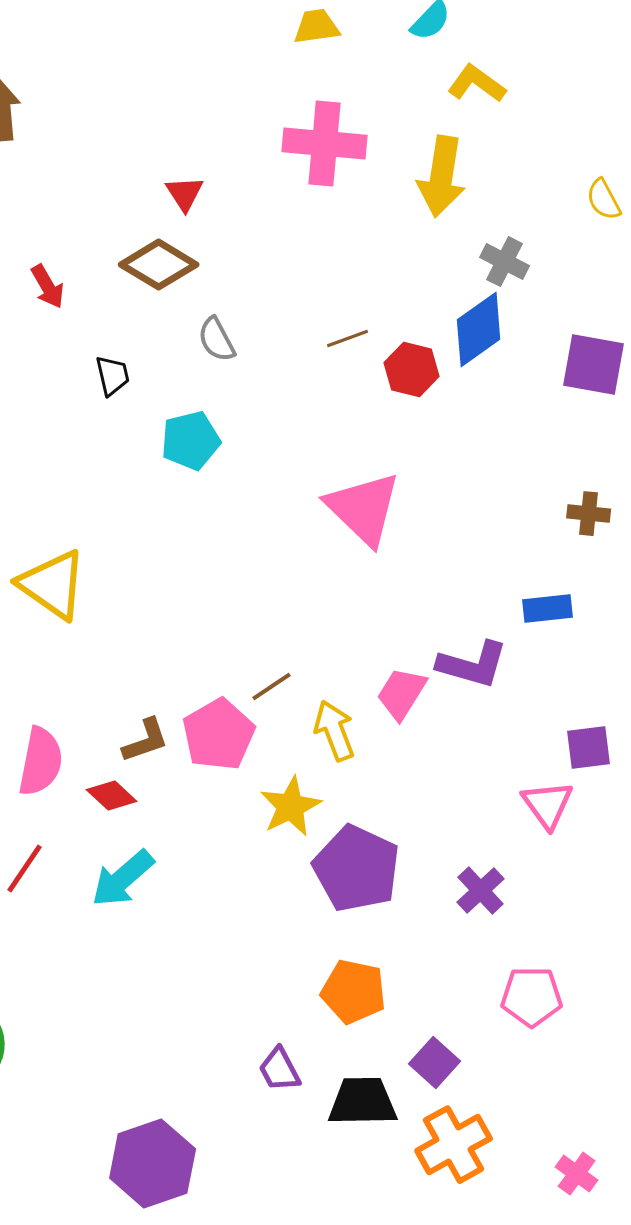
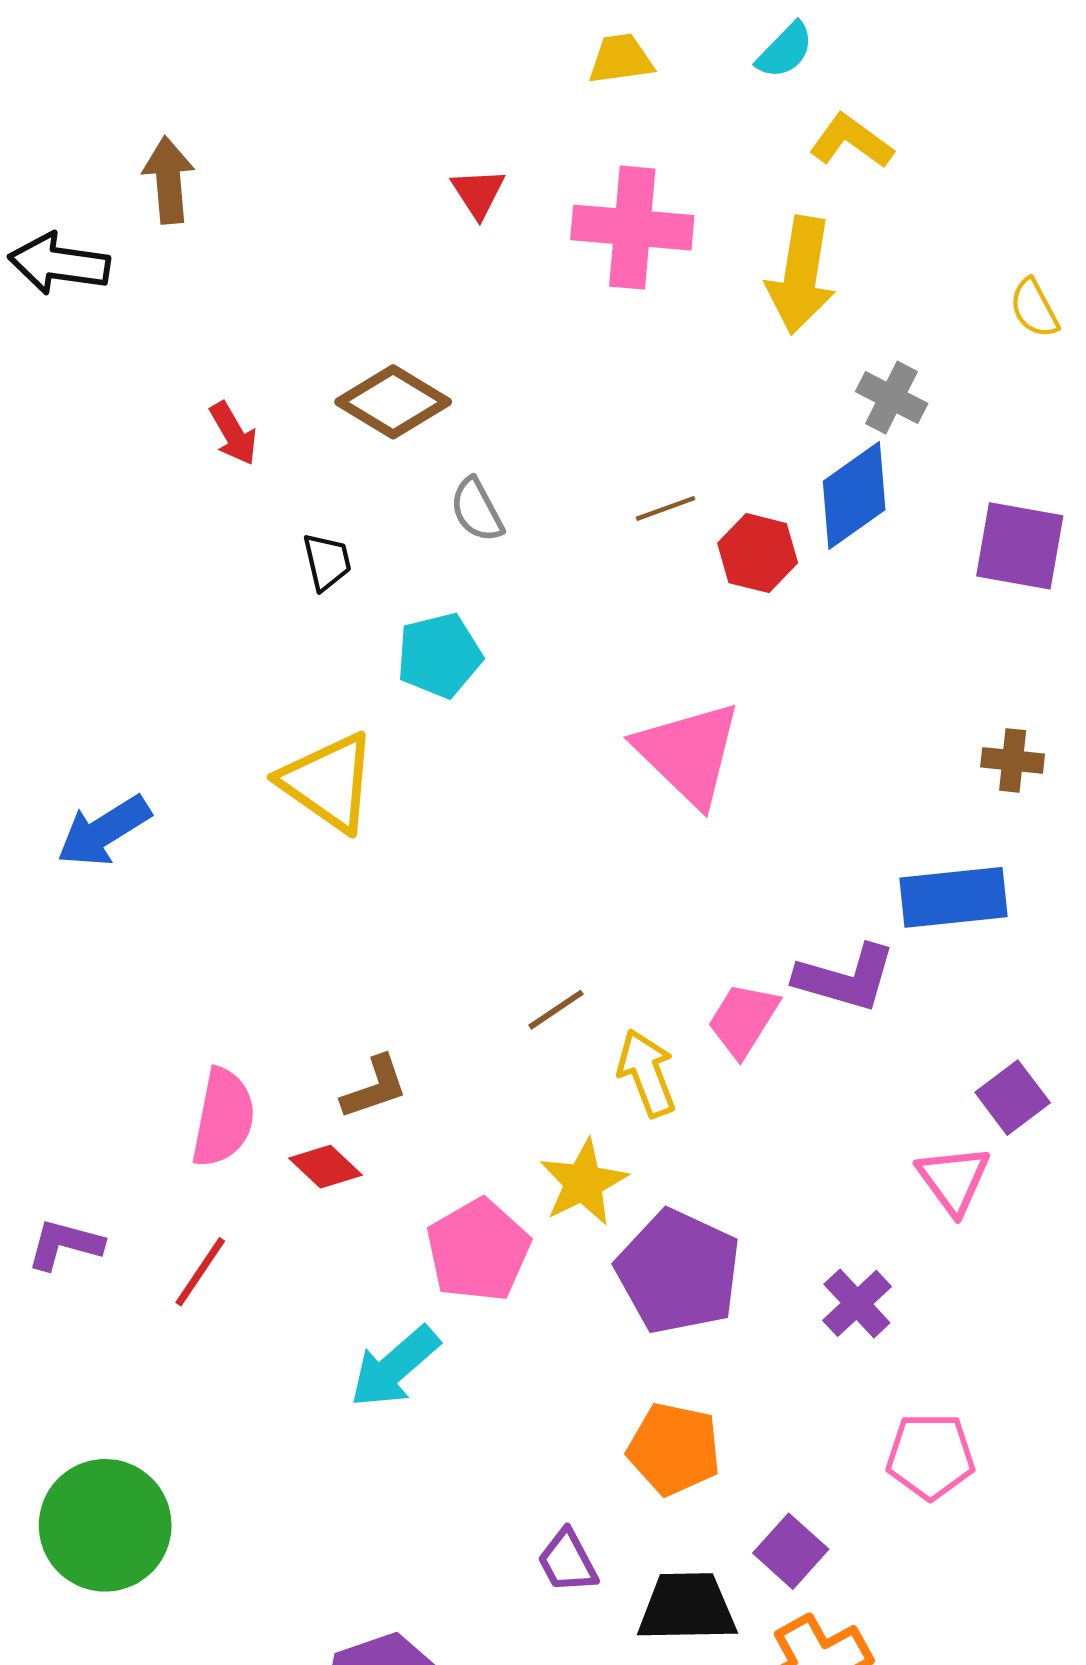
red triangle: (185, 194) -> (478, 193), moved
yellow triangle: (53, 585) -> (328, 782), moved
blue rectangle: (548, 609) -> (953, 897), size x1.5
pink pentagon: (219, 735) -> (478, 1250), moved
purple square: (589, 748) -> (1013, 1098), turned -30
cyan arrow: (123, 879) -> (395, 1367), moved

